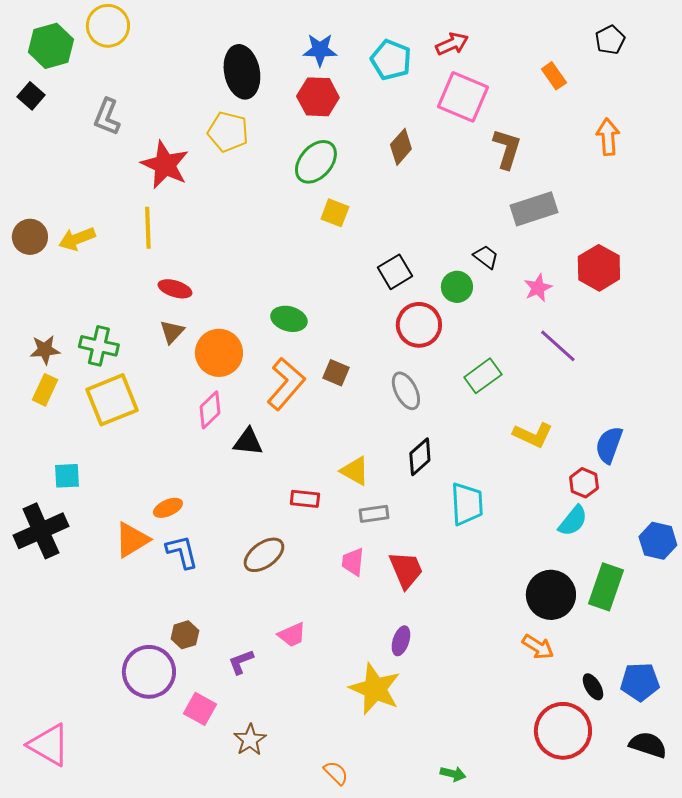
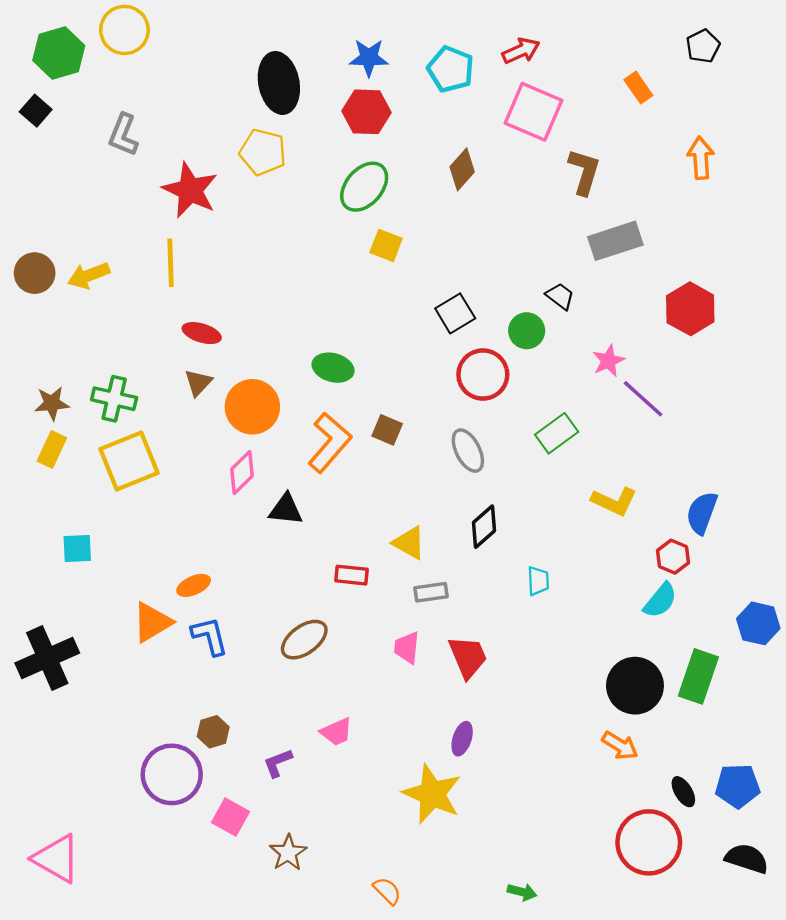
pink star: (538, 288) -> (608, 361), moved
cyan trapezoid: (467, 504) -> (538, 581), size x0.6
black cross: (41, 531) -> (47, 658), moved

